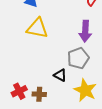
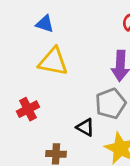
red cross: (19, 91) -> (28, 109), moved

